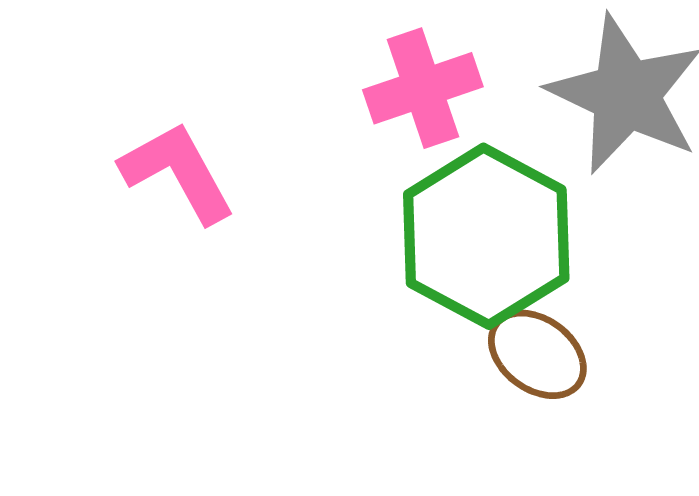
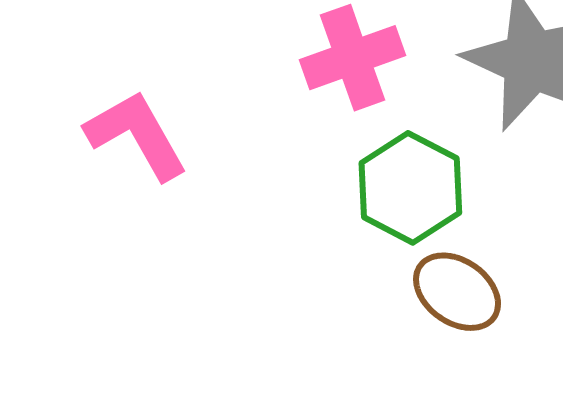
green hexagon: (486, 236) -> (410, 188), size x0.7

